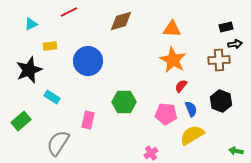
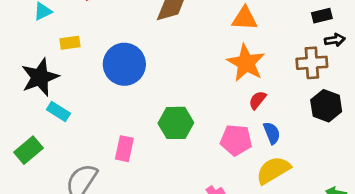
cyan rectangle: (52, 97) -> (58, 112), moved
black hexagon: (221, 101) -> (326, 106), moved

